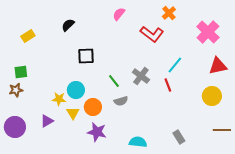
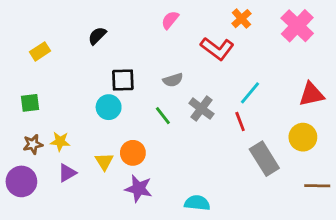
pink cross: (208, 32) -> (297, 26), moved
brown star: (16, 90) -> (33, 144), moved
cyan circle: (76, 90) -> (109, 107), moved
yellow star: (59, 99) -> (60, 141), moved
gray semicircle: (121, 101) -> (173, 80), moved
gray rectangle: (179, 137) -> (264, 159), moved, size x1.6

